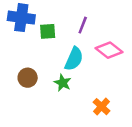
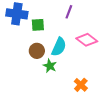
purple line: (83, 25) -> (69, 12), moved
brown circle: (28, 78) -> (37, 51), moved

